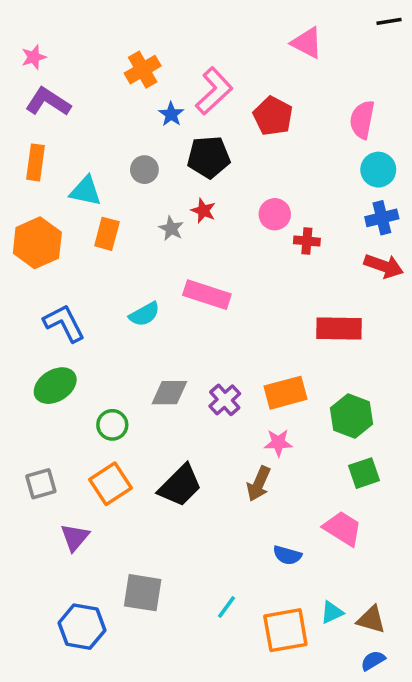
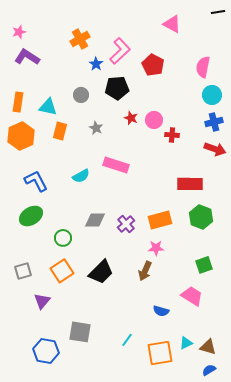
orange rectangle: (36, 162) -> (18, 102), moved
red star: (203, 211) -> (131, 118), moved
green hexagon: (351, 416) -> (201, 217), moved

